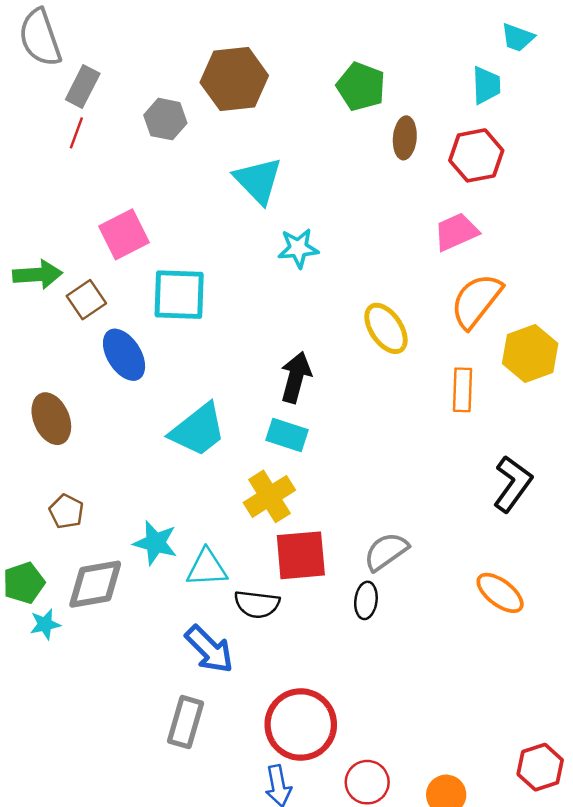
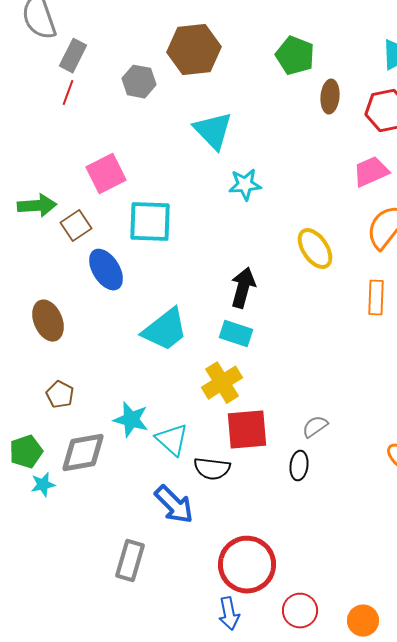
gray semicircle: (386, 552) -> (315, 427), size x0.7
cyan triangle: (207, 568) -> (172, 440), turned 45
gray rectangle: (185, 722) -> (130, 561), moved

